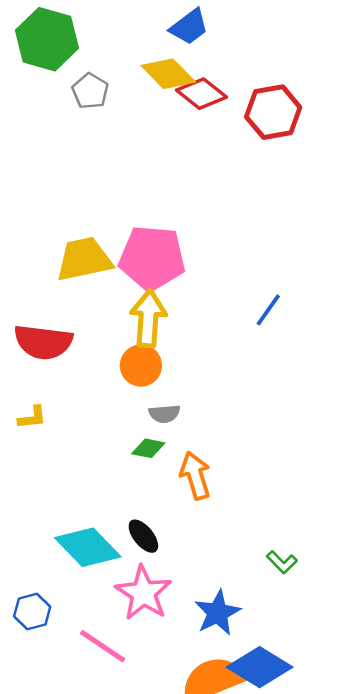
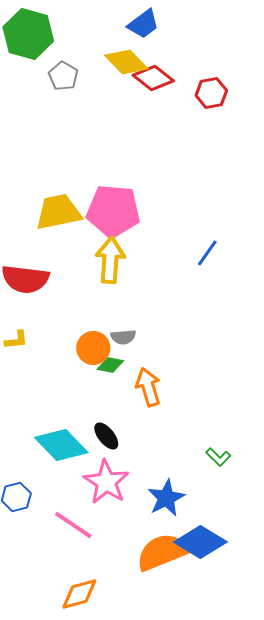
red hexagon: (273, 112) -> (211, 93), size x0.7
orange circle: (141, 366) -> (93, 348), moved

